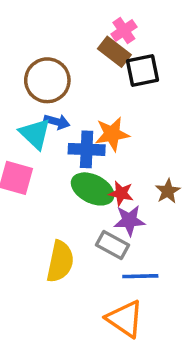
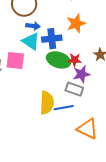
cyan triangle: (35, 134) -> (31, 41), moved
orange star: (112, 134) -> (76, 23), moved
blue line: (140, 276) -> (64, 108), moved

